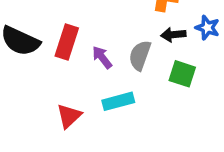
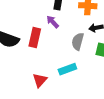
purple arrow: (102, 57) -> (53, 22), moved

